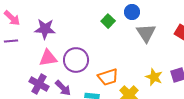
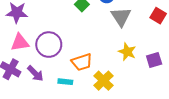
yellow star: (154, 77) -> (127, 52), moved

